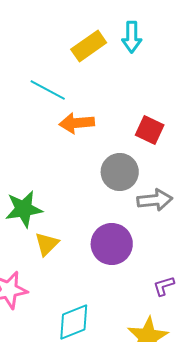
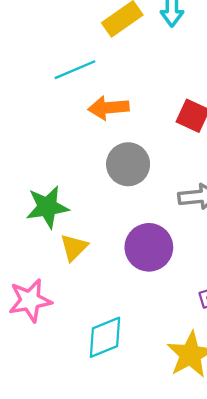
cyan line: (48, 90) -> (75, 70), turned -51
gray circle: (120, 172) -> (128, 164), moved

